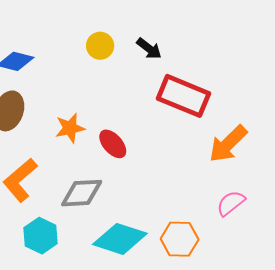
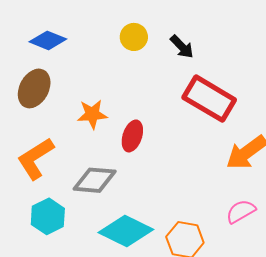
red ellipse: (113, 144) -> (132, 136), turned 52

